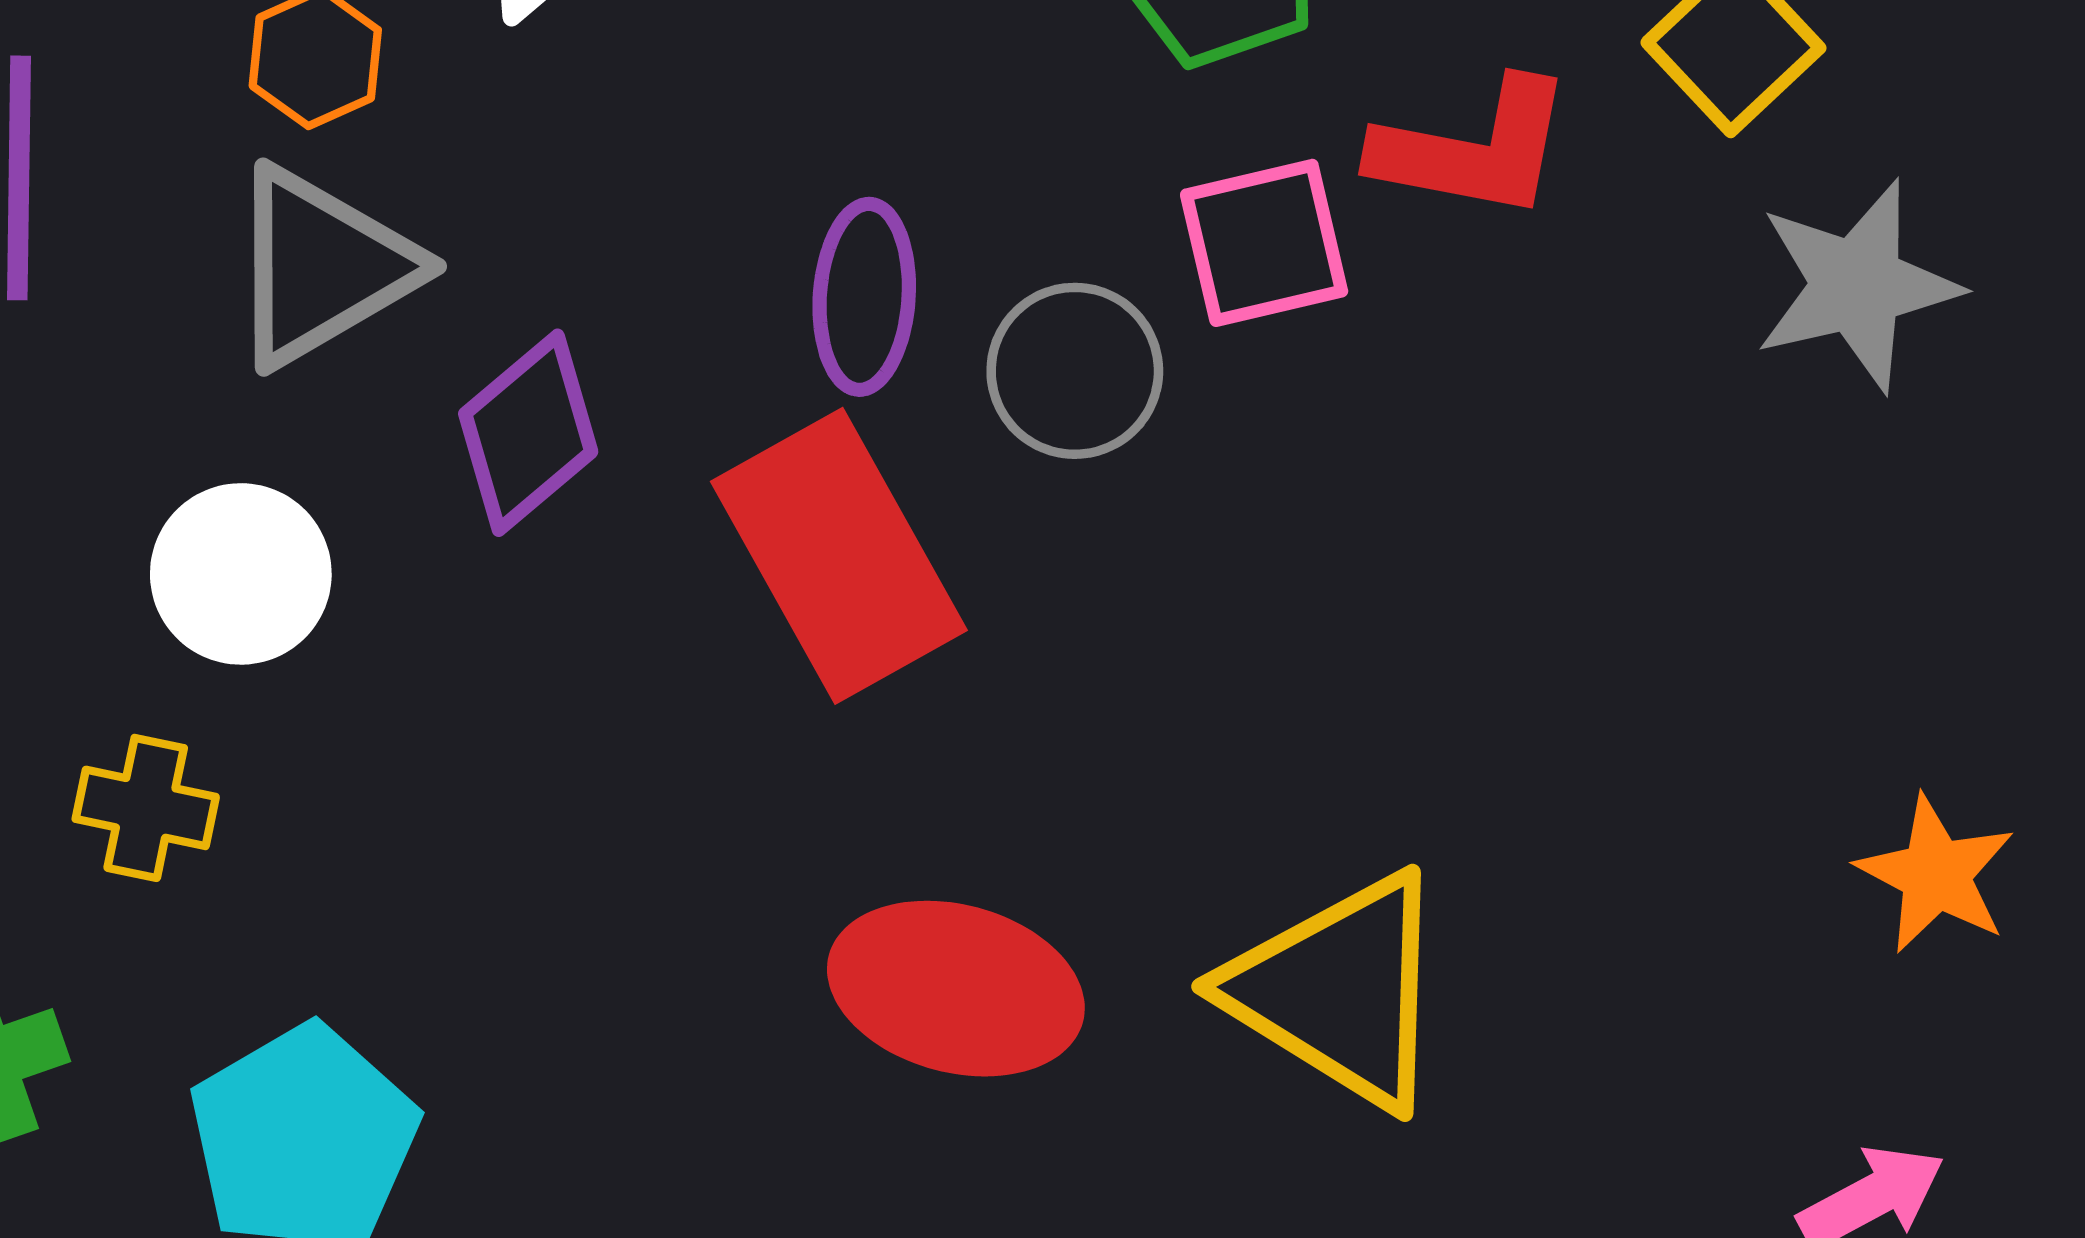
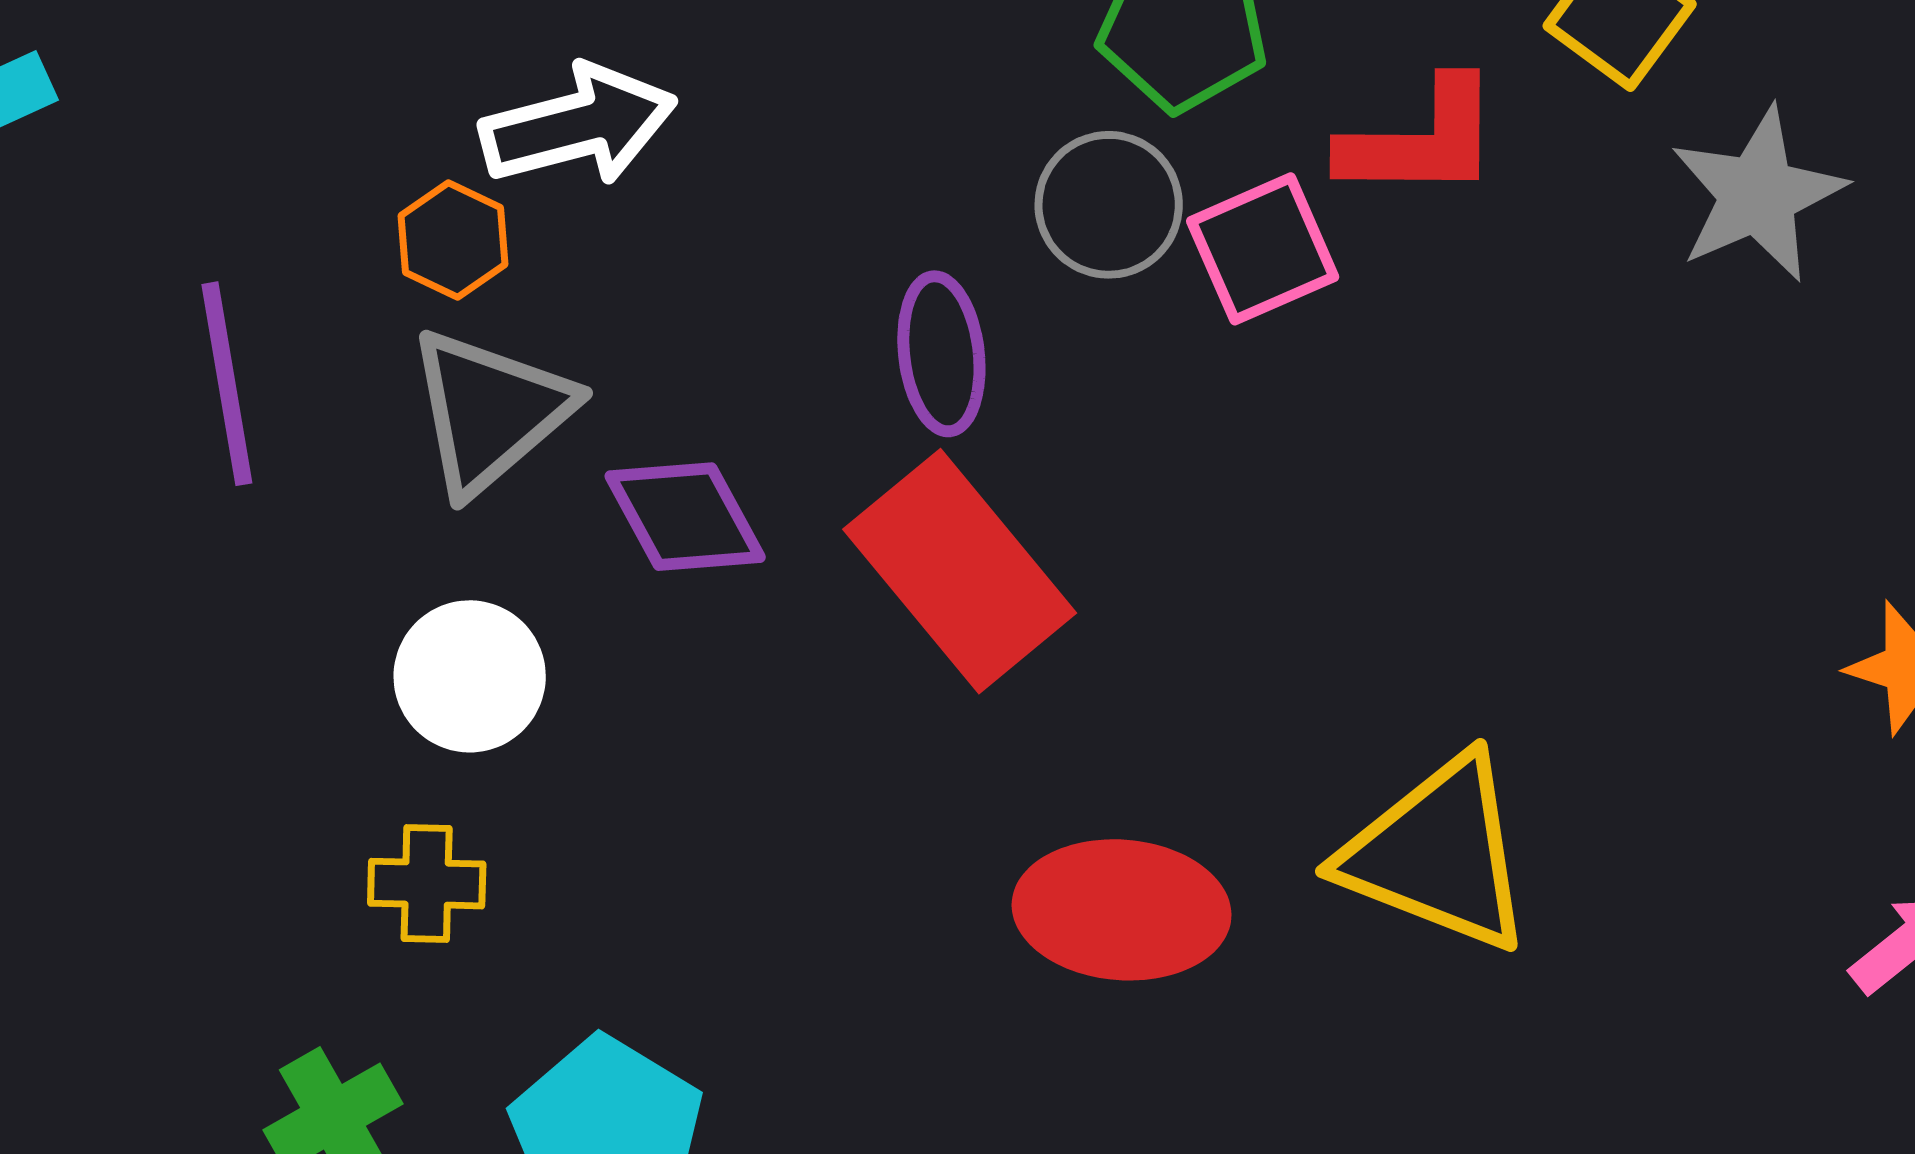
gray circle: (1075, 371) -> (1109, 205), moved
purple diamond: (528, 433) -> (685, 517), turned -68

